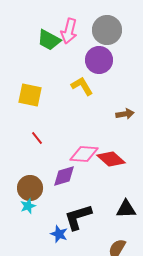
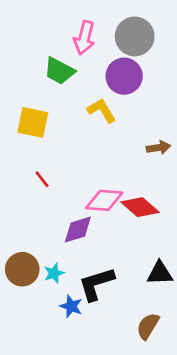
green trapezoid: (49, 40) -> (59, 71), moved
brown circle: (30, 188) -> (22, 269), moved
cyan star: (28, 206) -> (54, 273), moved

